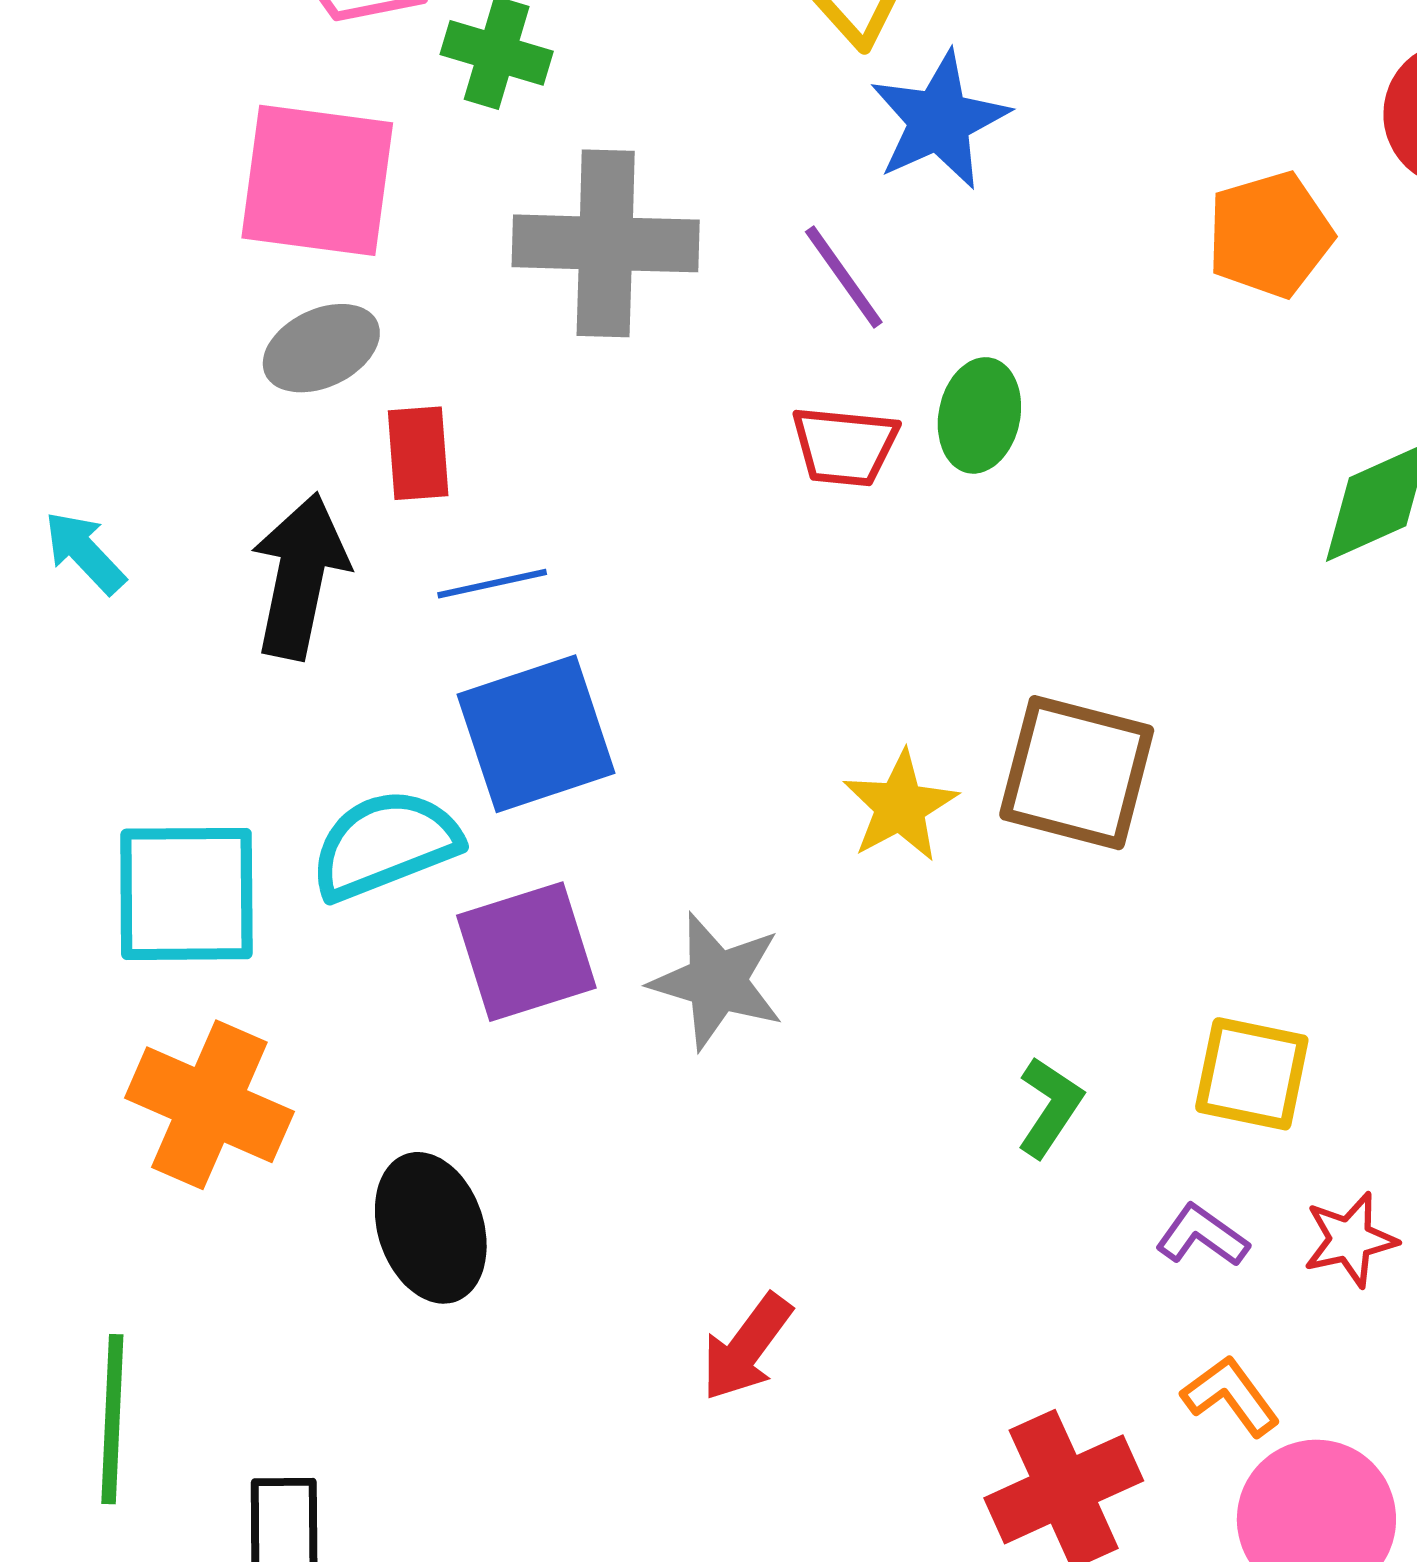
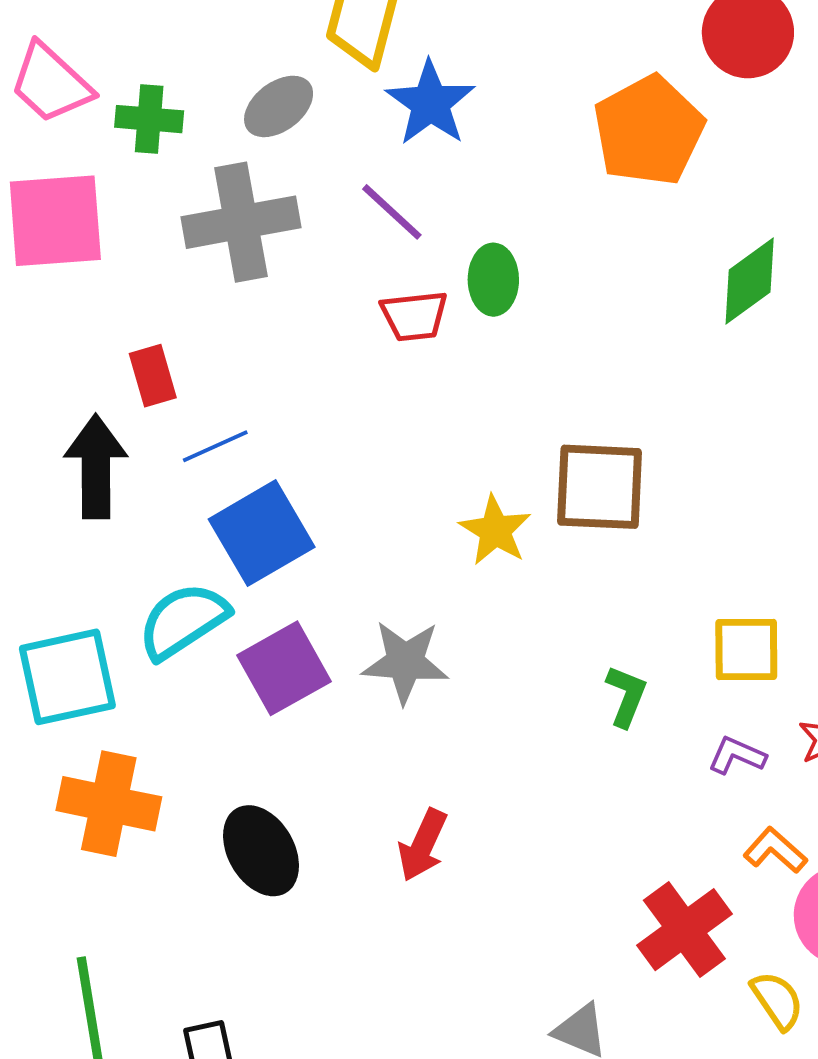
orange pentagon: (1270, 235) -> (649, 131), size x1.4
gray ellipse: (321, 348) -> (279, 106), moved
red arrow: (747, 1347) -> (423, 845), moved

